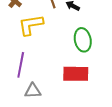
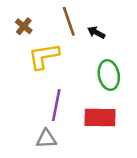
purple line: (21, 65) -> (56, 105), moved

